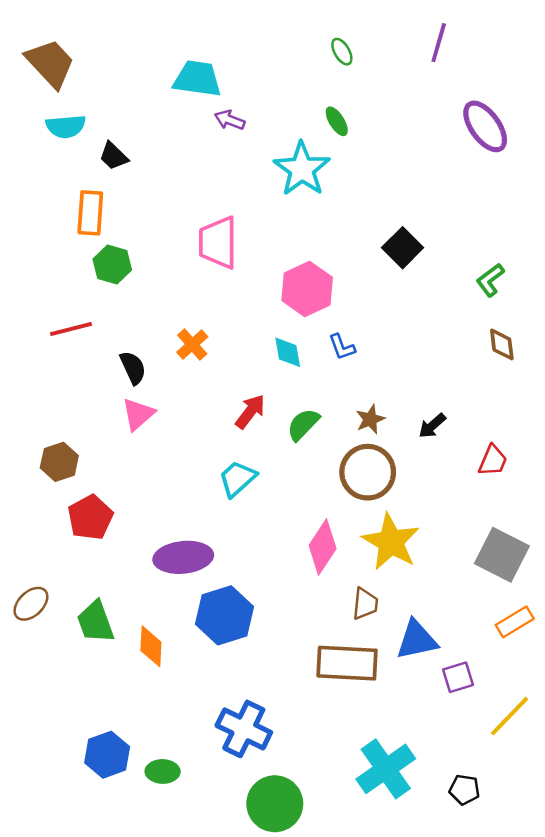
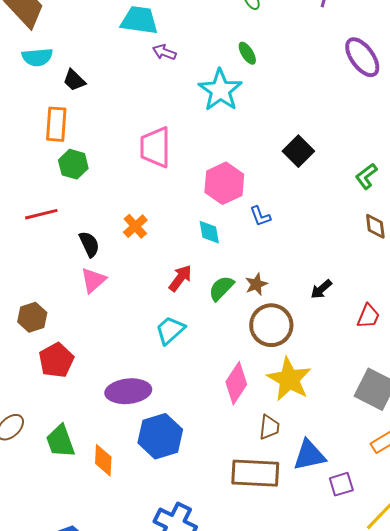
blue L-shape: (342, 347) -> (260, 216), moved
brown star: (370, 419) -> (256, 284), moved

